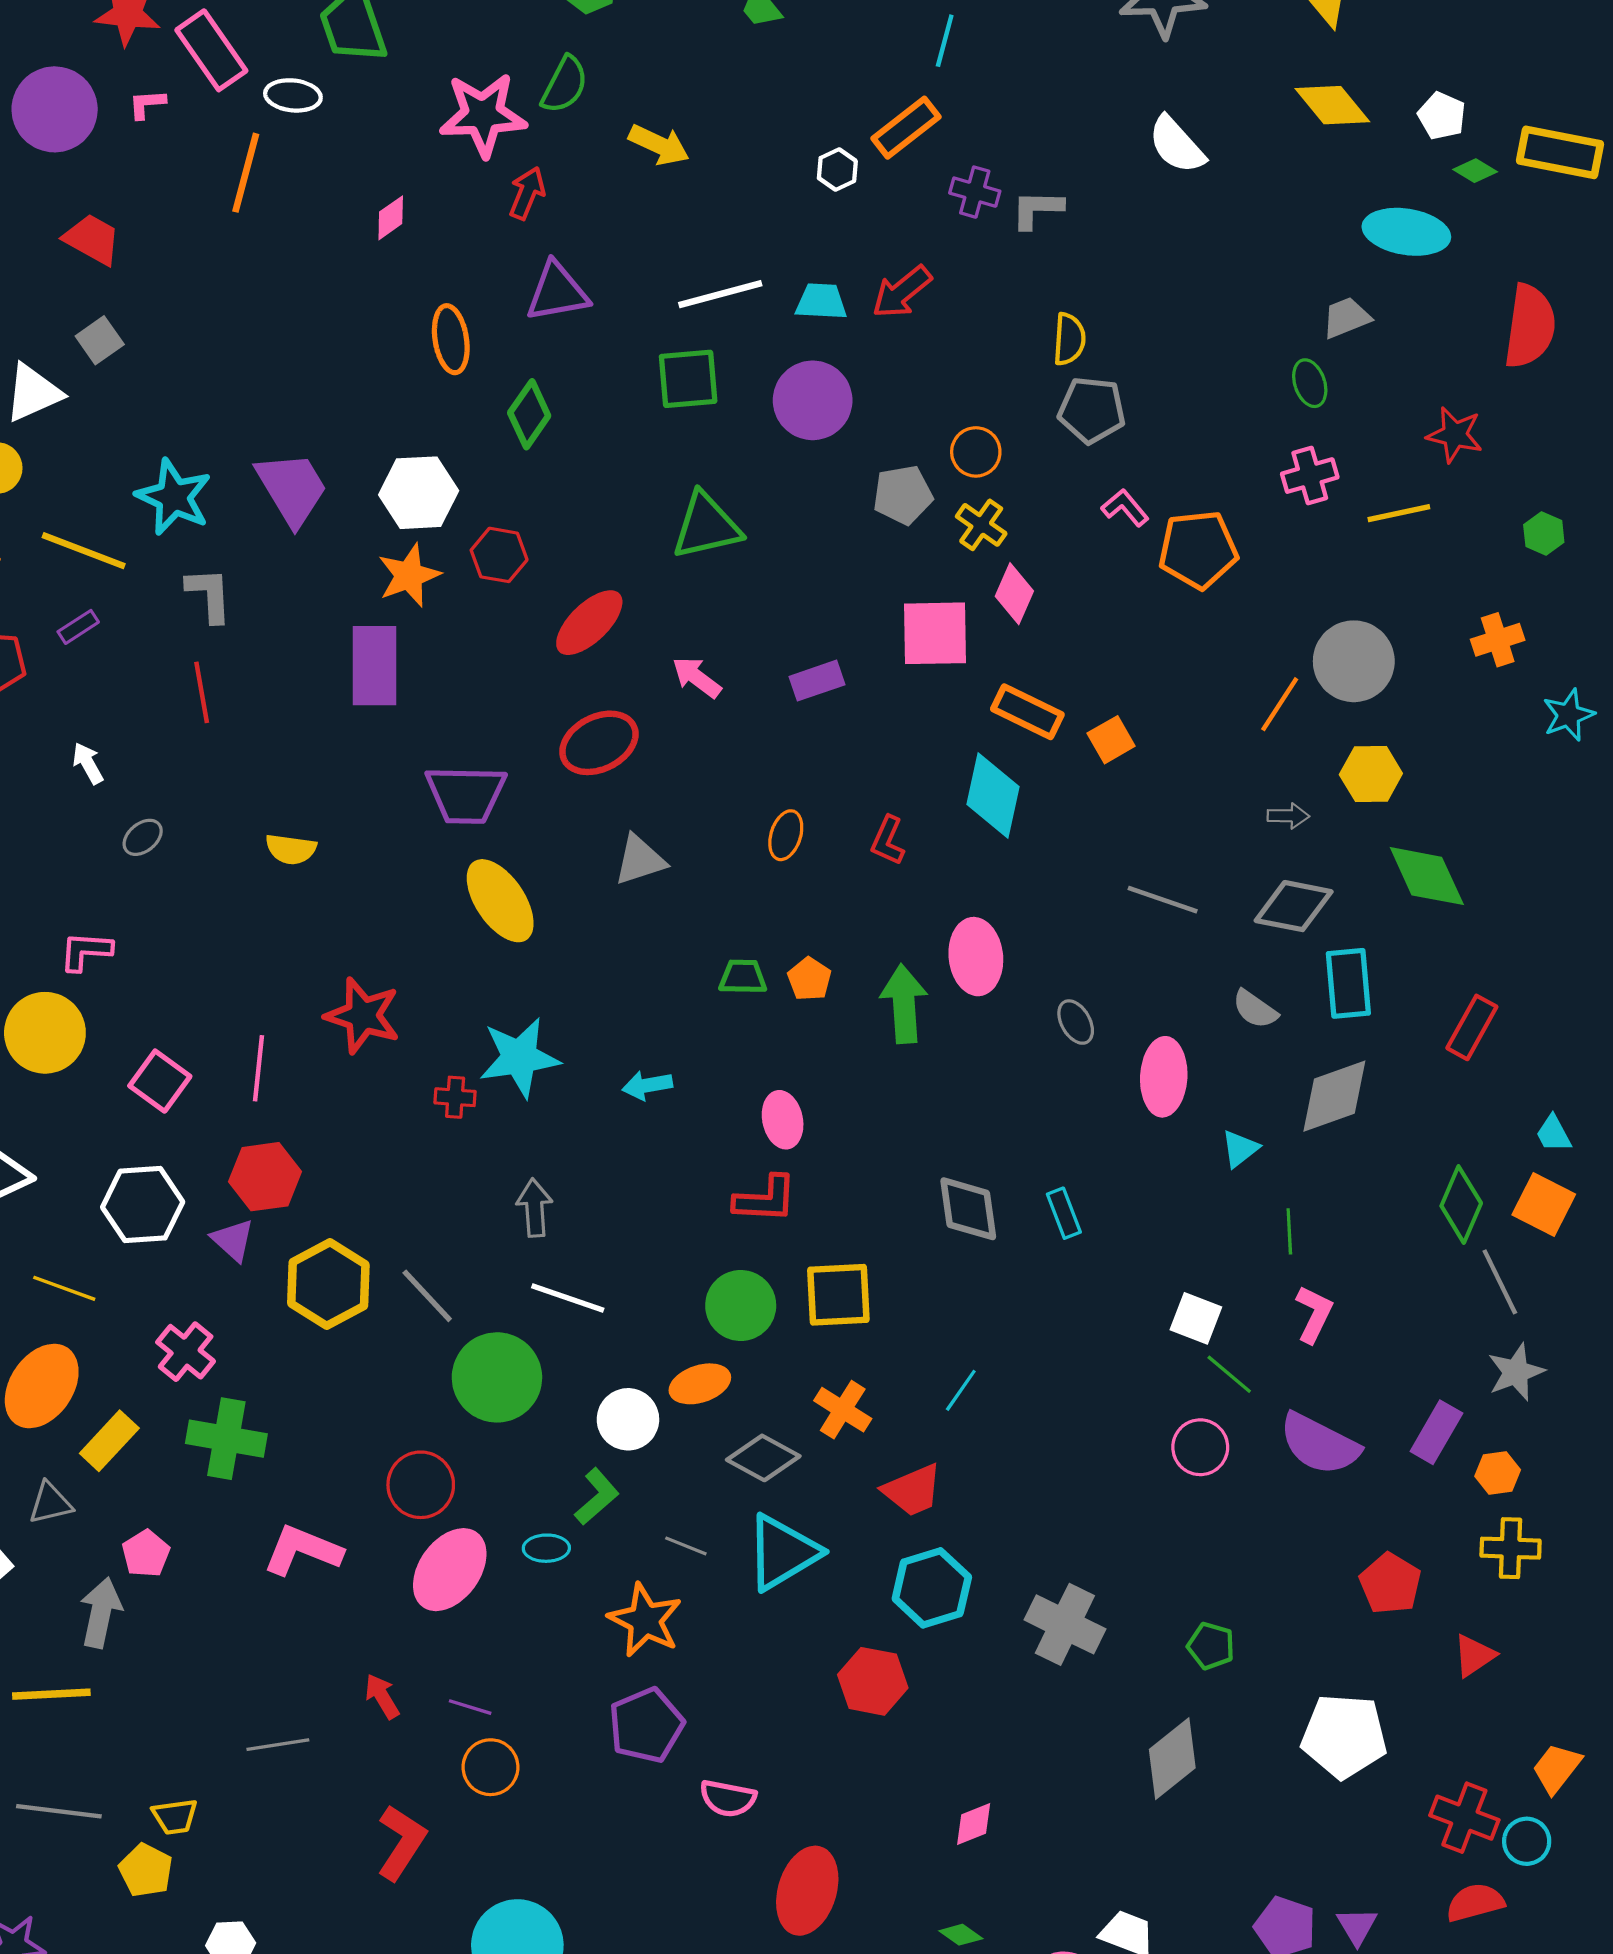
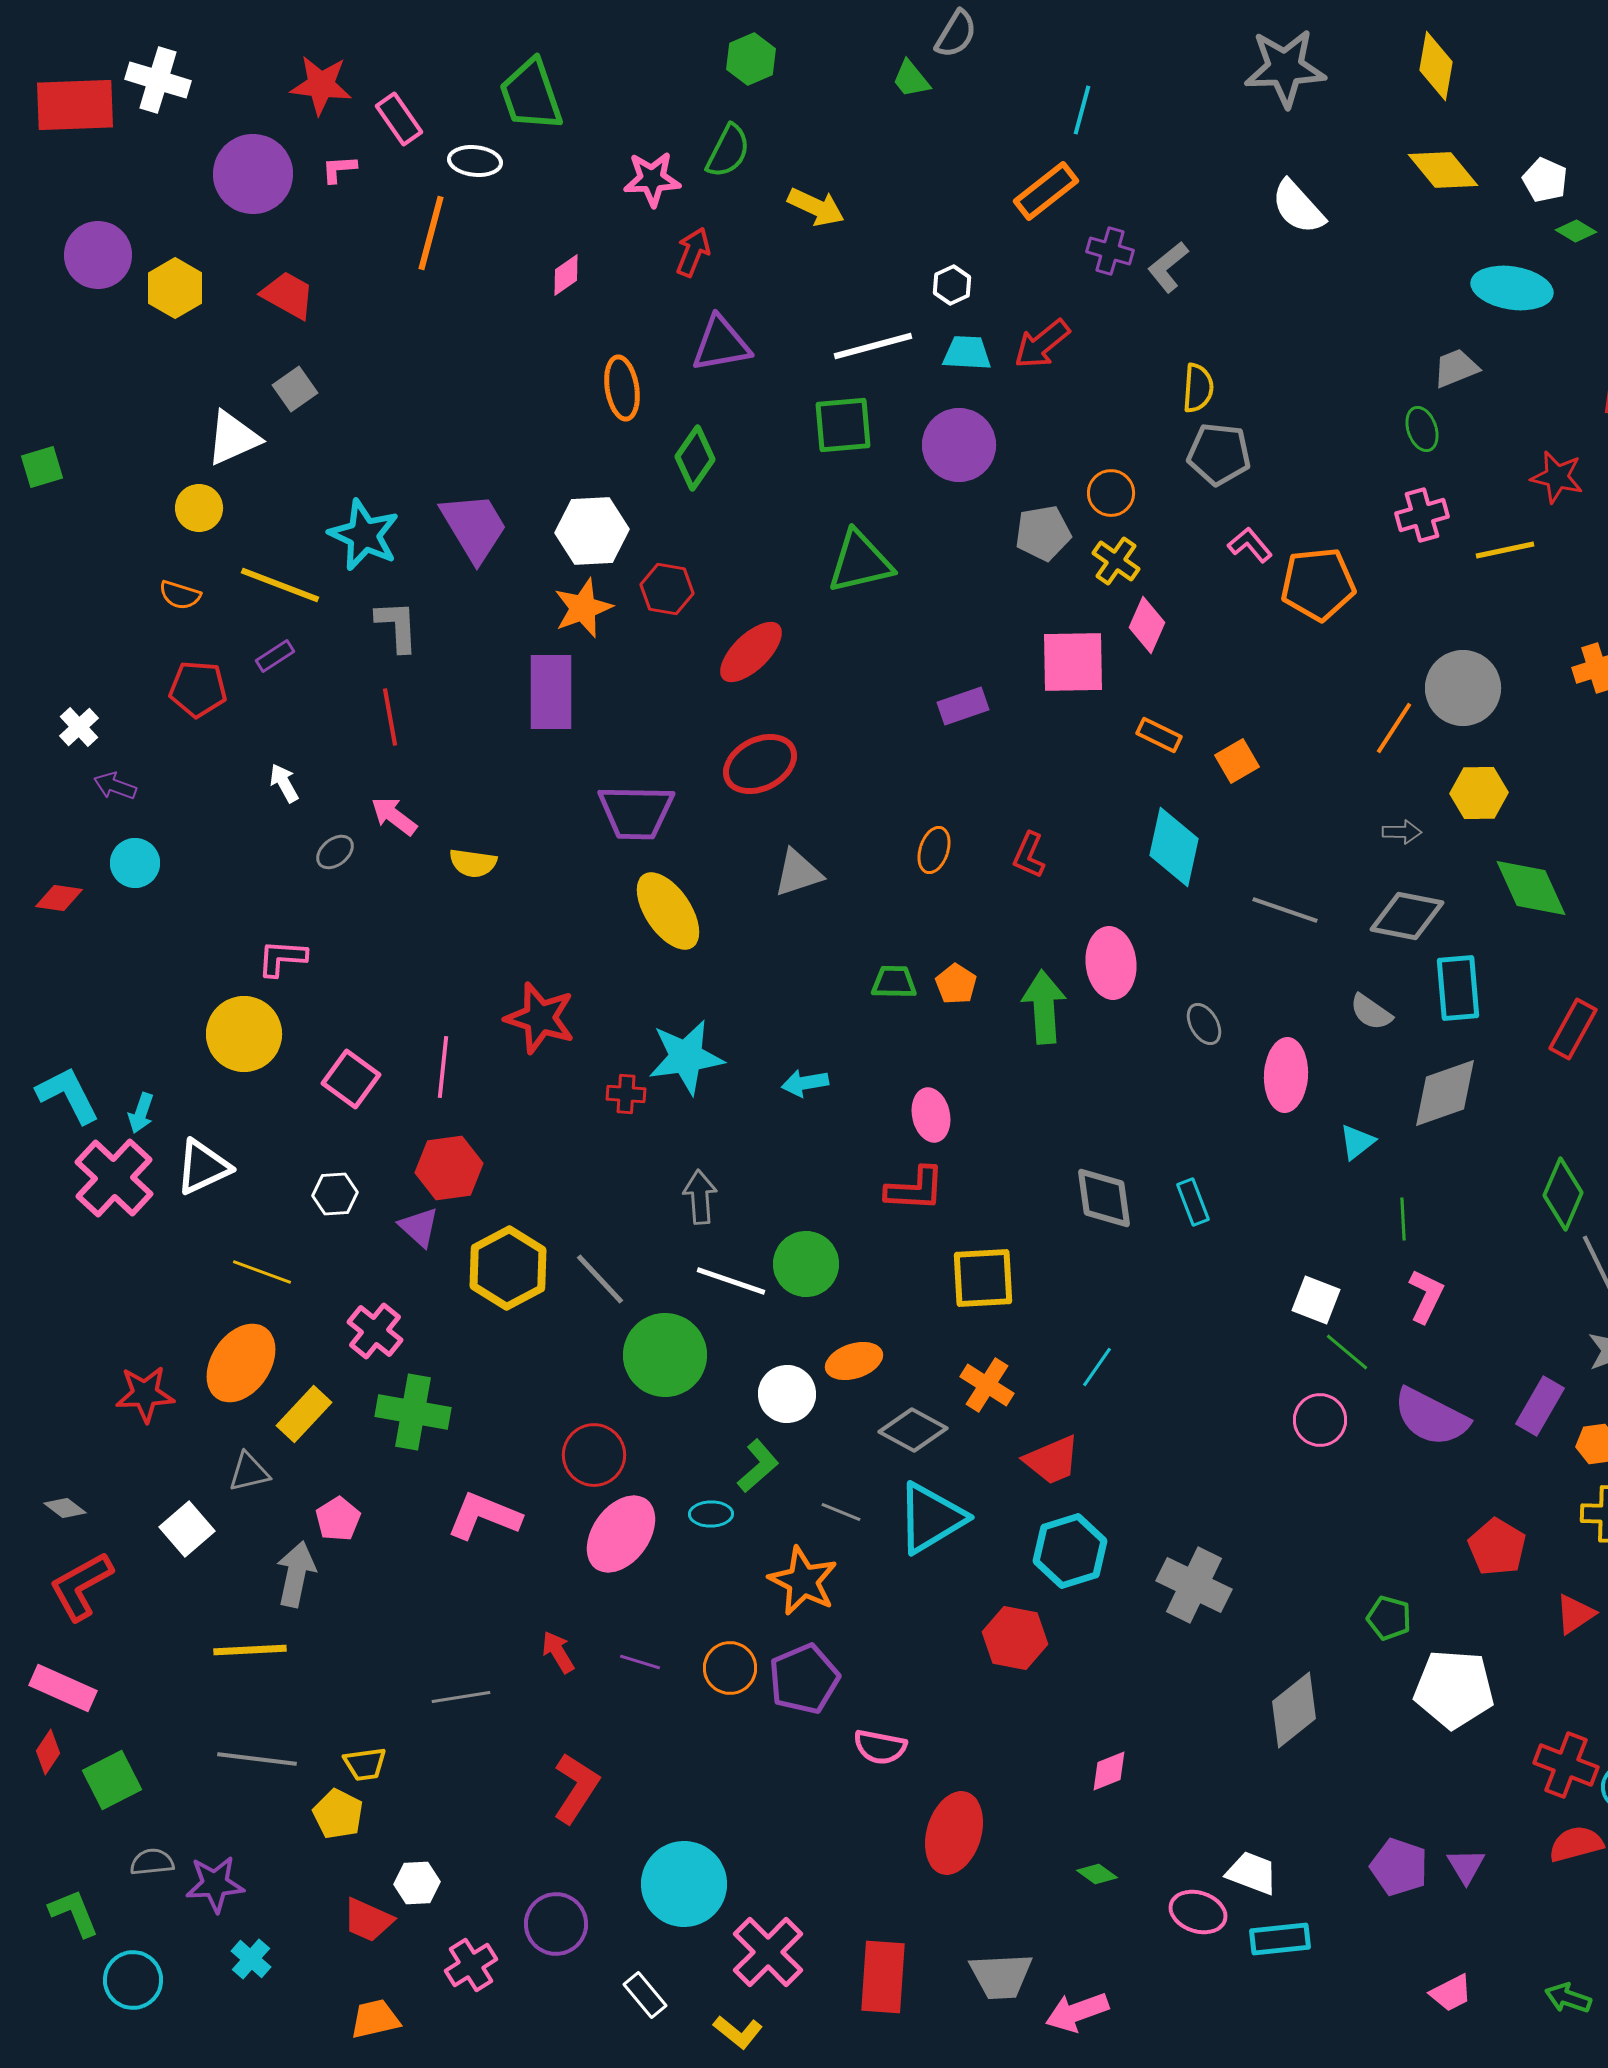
pink rectangle: (211, 50) -> (399, 119), size x0.7
pink star: (483, 115) -> (652, 179), size x0.7
white hexagon: (837, 170) -> (952, 285), moved
gray L-shape: (1037, 209) -> (1168, 267), turned -40
pink arrow: (697, 677) -> (394, 816), moved
orange rectangle: (1027, 712) -> (1159, 735), size x0.7
cyan diamond: (993, 795) -> (1174, 847), moved
white hexagon: (143, 1205) -> (335, 1194), size x0.6
green circle: (741, 1305) -> (806, 1264), moved
green pentagon: (1211, 1646) -> (1389, 1618), moved
orange circle: (491, 1767) -> (730, 1668), moved

